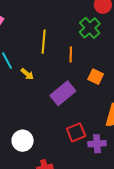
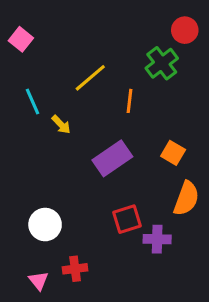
yellow line: (44, 42) -> (90, 78), turned 40
orange square: (96, 77) -> (173, 153), moved

